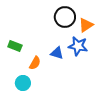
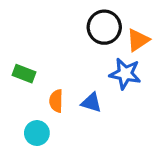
blue triangle: (57, 53) -> (91, 103), moved
orange semicircle: (35, 63) -> (56, 101), turned 152

